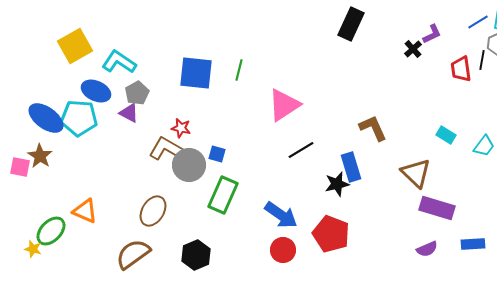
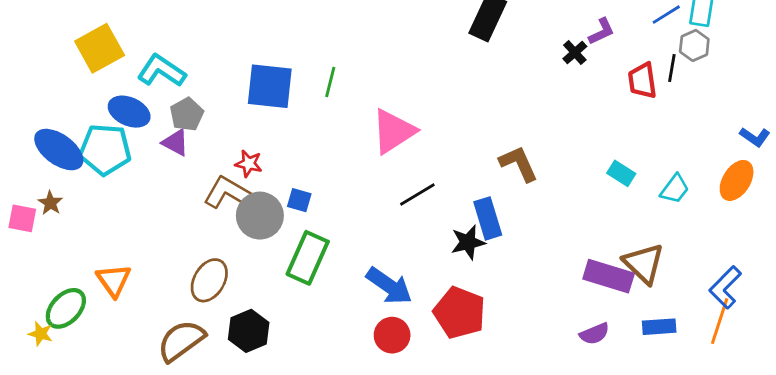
brown star: (40, 156) -> (50, 203), size x0.7
brown triangle: (416, 173) -> (644, 263), moved
orange triangle: (85, 211) -> (114, 280), turned 32
black hexagon: (196, 255) -> (249, 331), moved

